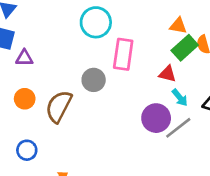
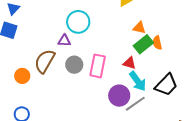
pink rectangle: (123, 54) -> (98, 66), moved
purple triangle: (24, 58) -> (64, 41), moved
cyan arrow: (180, 98) -> (138, 81), size x1.5
brown semicircle: (59, 106) -> (45, 61), moved

